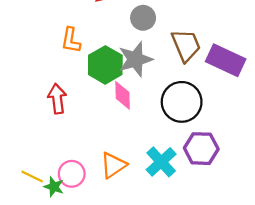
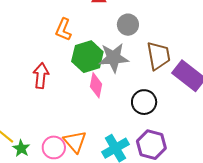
black circle: (182, 102) -> (144, 102), size x0.7
orange triangle: (113, 165) -> (75, 142), turned -50
pink circle: (72, 174) -> (54, 147), moved

